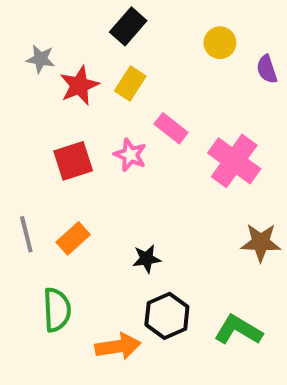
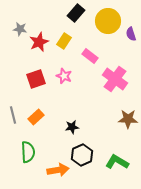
black rectangle: (128, 26) -> (76, 13), moved
yellow circle: (220, 43) -> (108, 21), size x1.6
pink rectangle: (171, 128) -> (90, 56), moved

